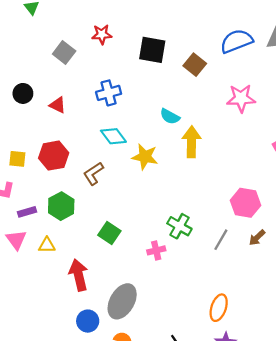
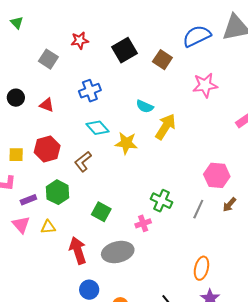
black square: (152, 50) -> (125, 50), turned -35
yellow arrow: (192, 142) -> (165, 127), turned 36
gray ellipse: (122, 301) -> (118, 252), moved, turned 52

